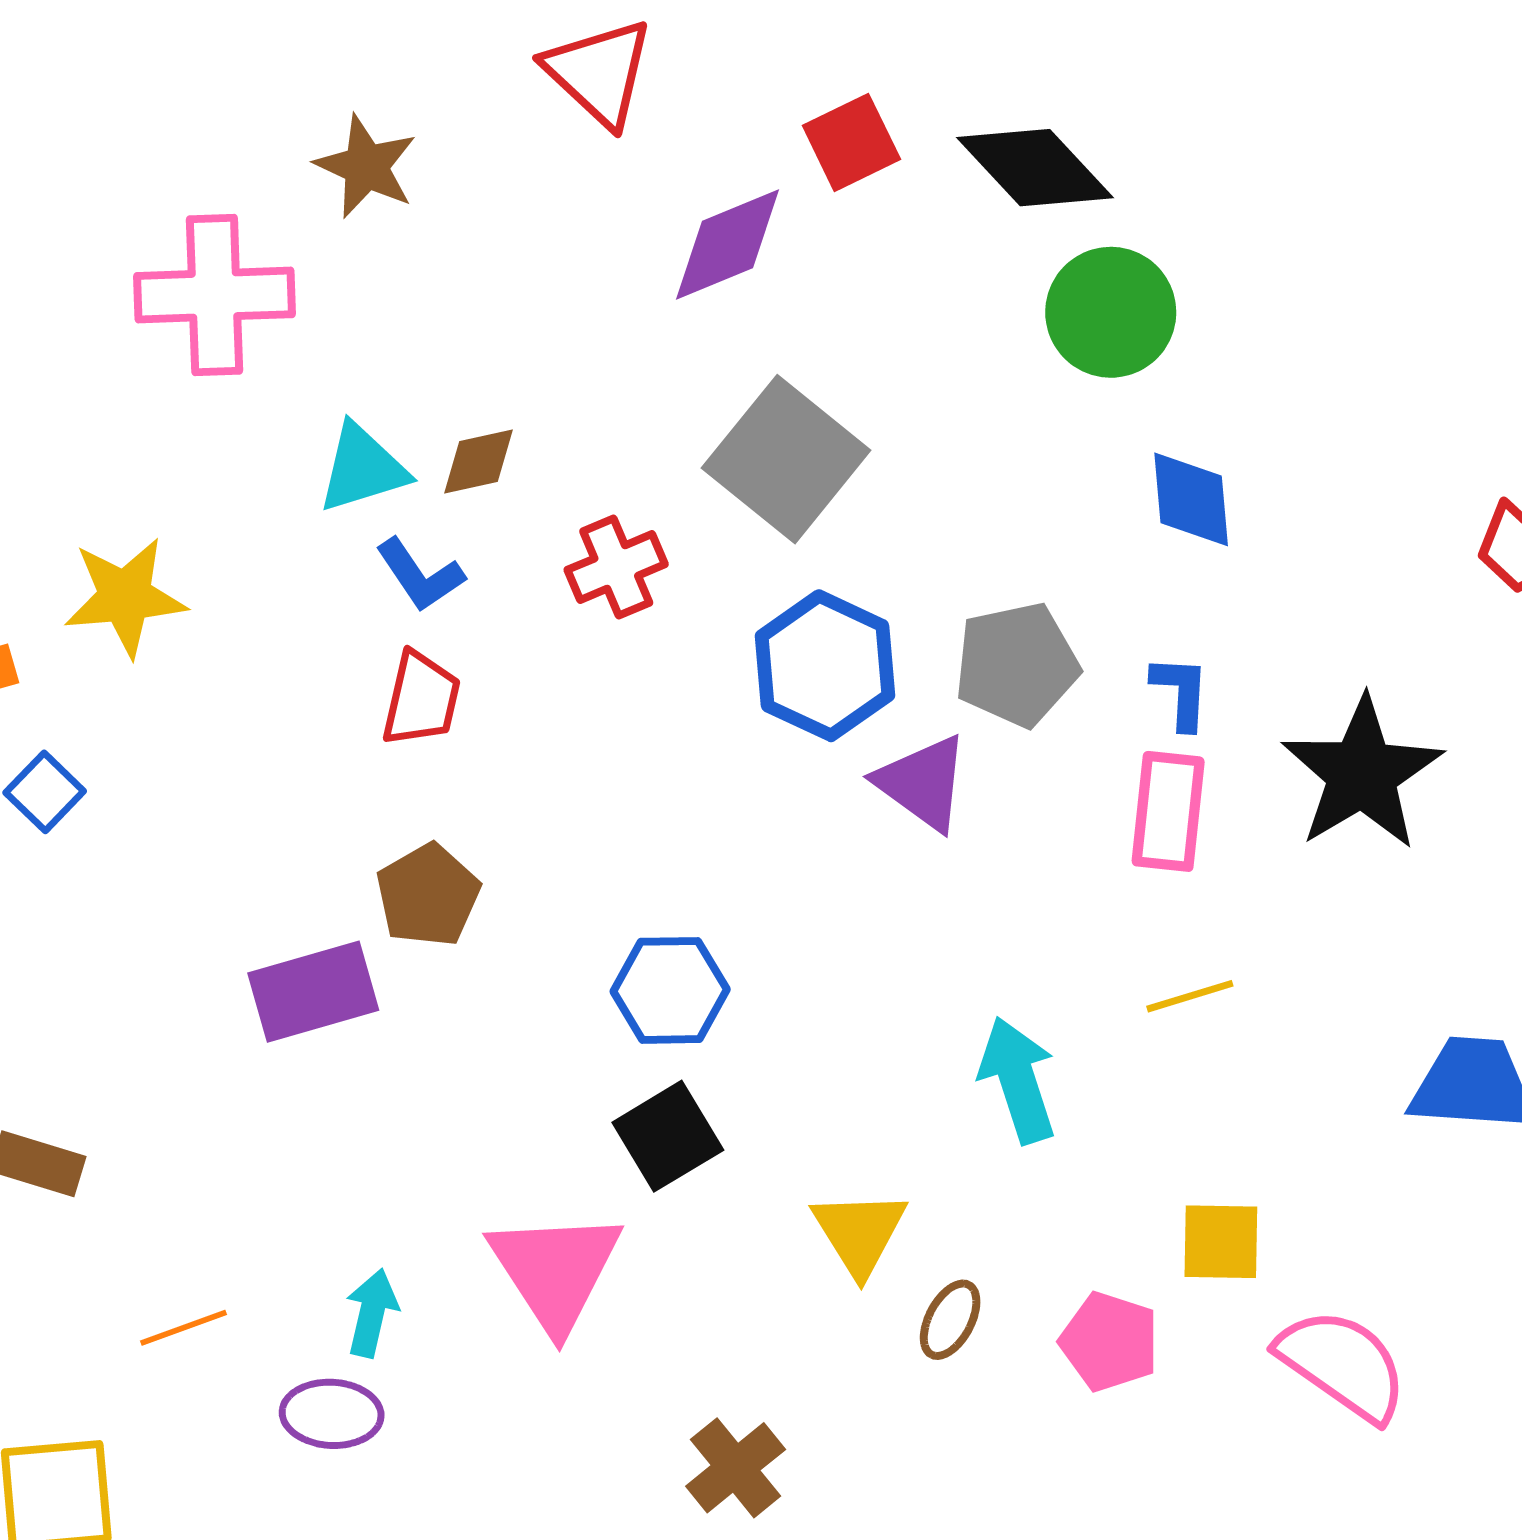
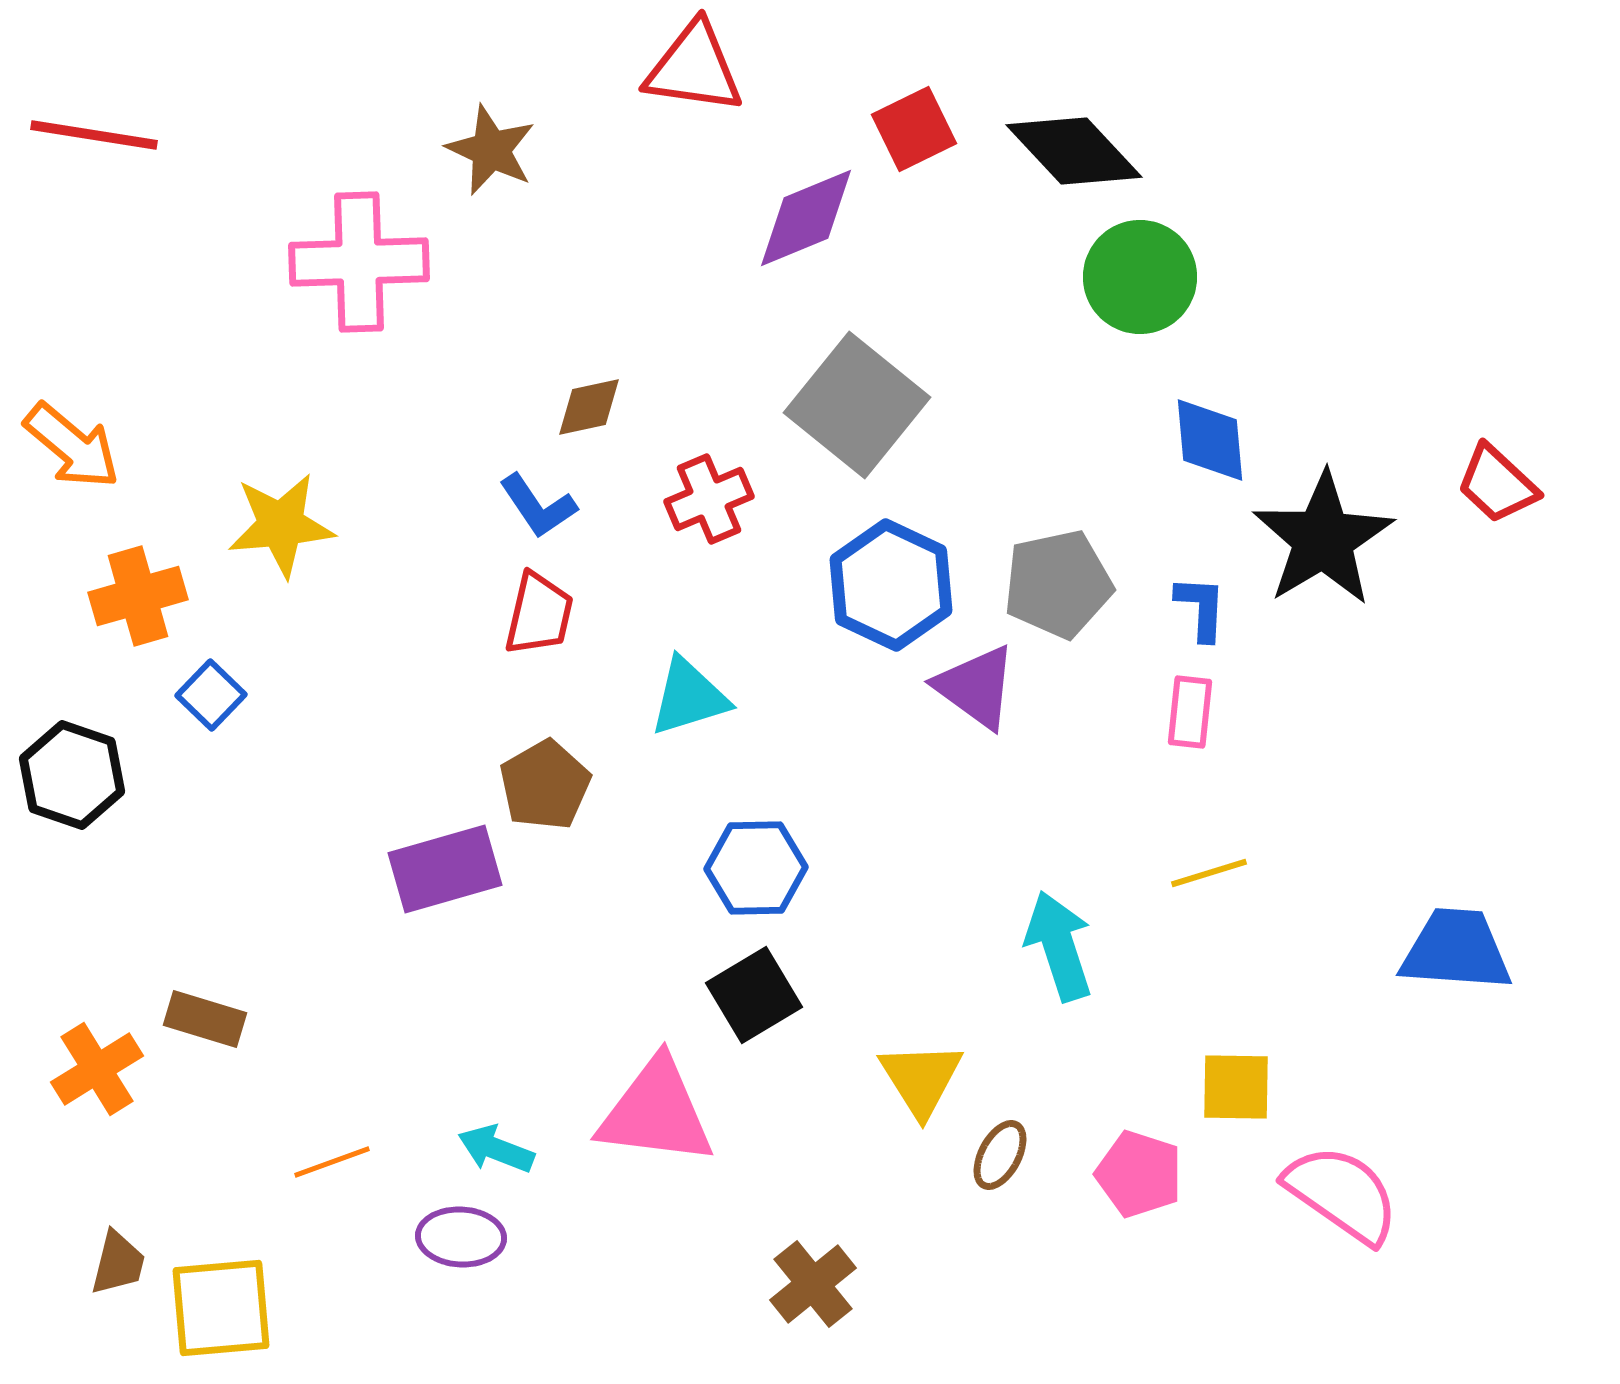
red triangle: (599, 72) -> (694, 68), turned -35
cyan triangle: (363, 468) -> (689, 697), moved
black star: (1362, 774) -> (1323, 539), moved
pink rectangle: (1168, 811) -> (1190, 712), size x0.7
pink triangle: (555, 1270) -> (656, 1112), turned -50
cyan arrow: (372, 1313) -> (496, 1149), turned -82

